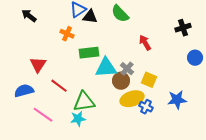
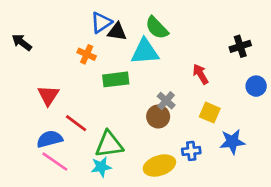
black arrow: (29, 16) -> (22, 42), moved
red arrow: (145, 43) -> (200, 74), moved
cyan triangle: (106, 68) -> (145, 52), moved
yellow square: (149, 80) -> (210, 113), moved
blue semicircle: (24, 91) -> (50, 139), moved
yellow ellipse: (132, 99) -> (159, 165), moved
blue cross: (146, 107) -> (191, 151), turned -32

